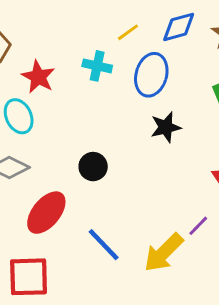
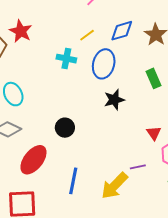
red star: (38, 77) -> (21, 31), moved
purple line: (198, 226) -> (138, 167), turned 35
blue line: (104, 245) -> (73, 181), turned 56

